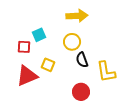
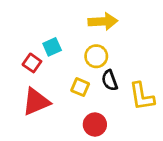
red square: (24, 47) -> (32, 63), turned 32
yellow square: (48, 65) -> (80, 87), moved
red circle: (81, 92) -> (95, 125), moved

